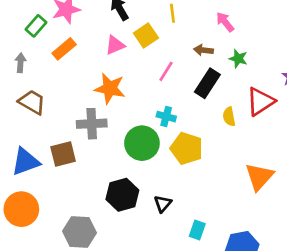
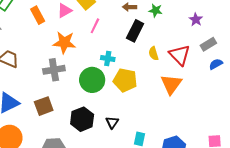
orange rectangle: (64, 49) -> (38, 15), moved, turned -72
pink line: (166, 71) -> (95, 26), moved
red triangle: (260, 102) -> (180, 55), moved, turned -35
brown square: (63, 154) -> (44, 106), moved
orange triangle: (259, 177) -> (171, 84), moved

